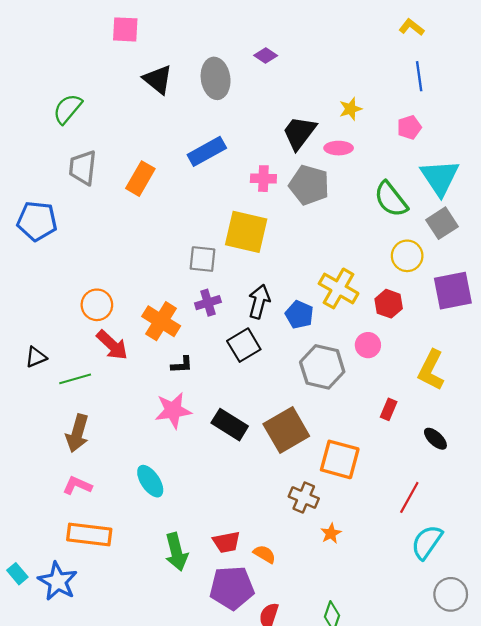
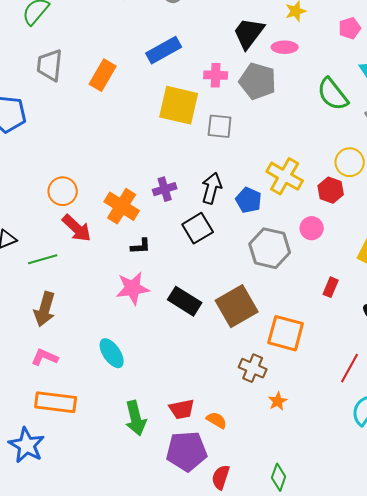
yellow square: (246, 232) -> (179, 105), moved
yellow circle: (407, 256) -> (350, 162), moved
gray square: (202, 259) -> (220, 126), moved

